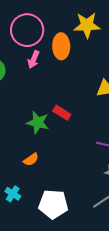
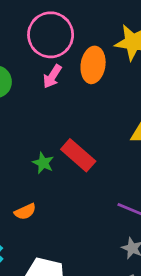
red rectangle: (62, 113) -> (78, 155), size x1.4
green star: (38, 122) -> (43, 163), size x0.7

